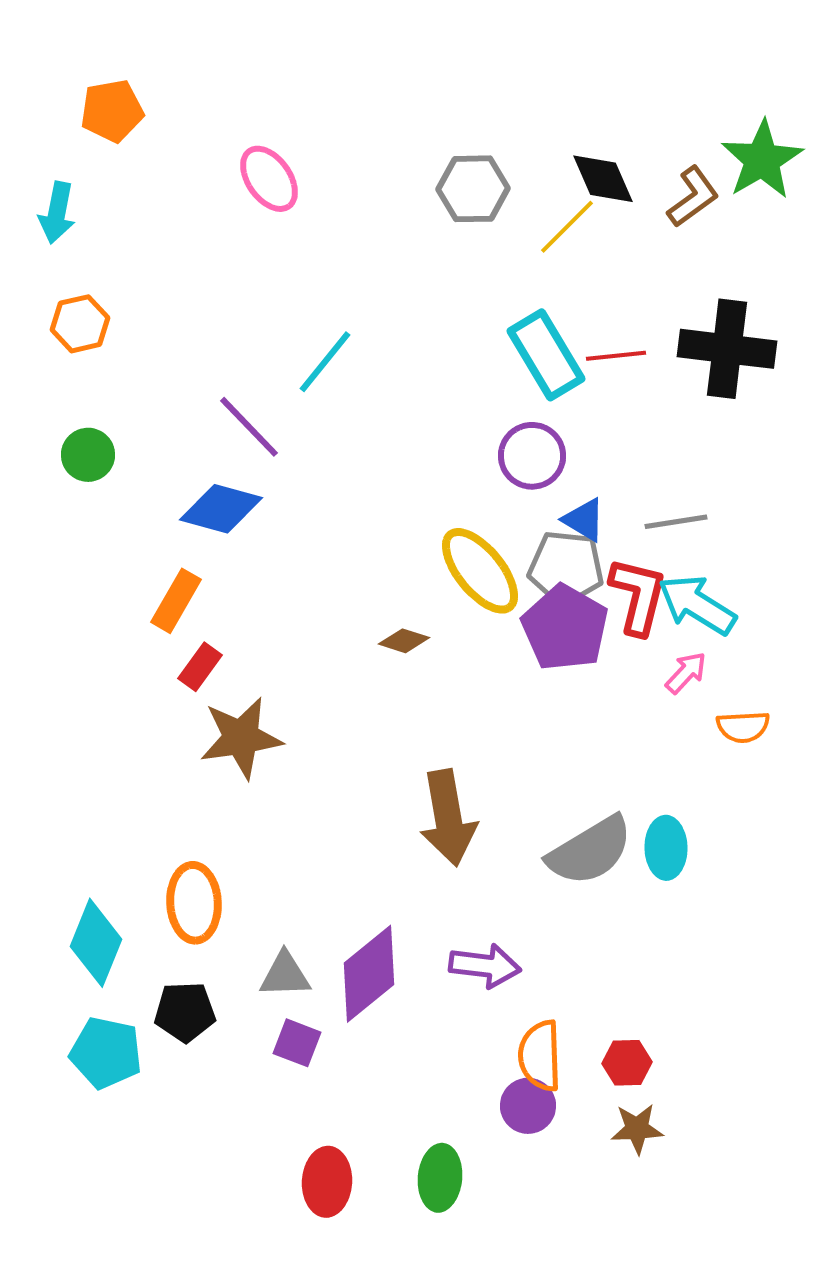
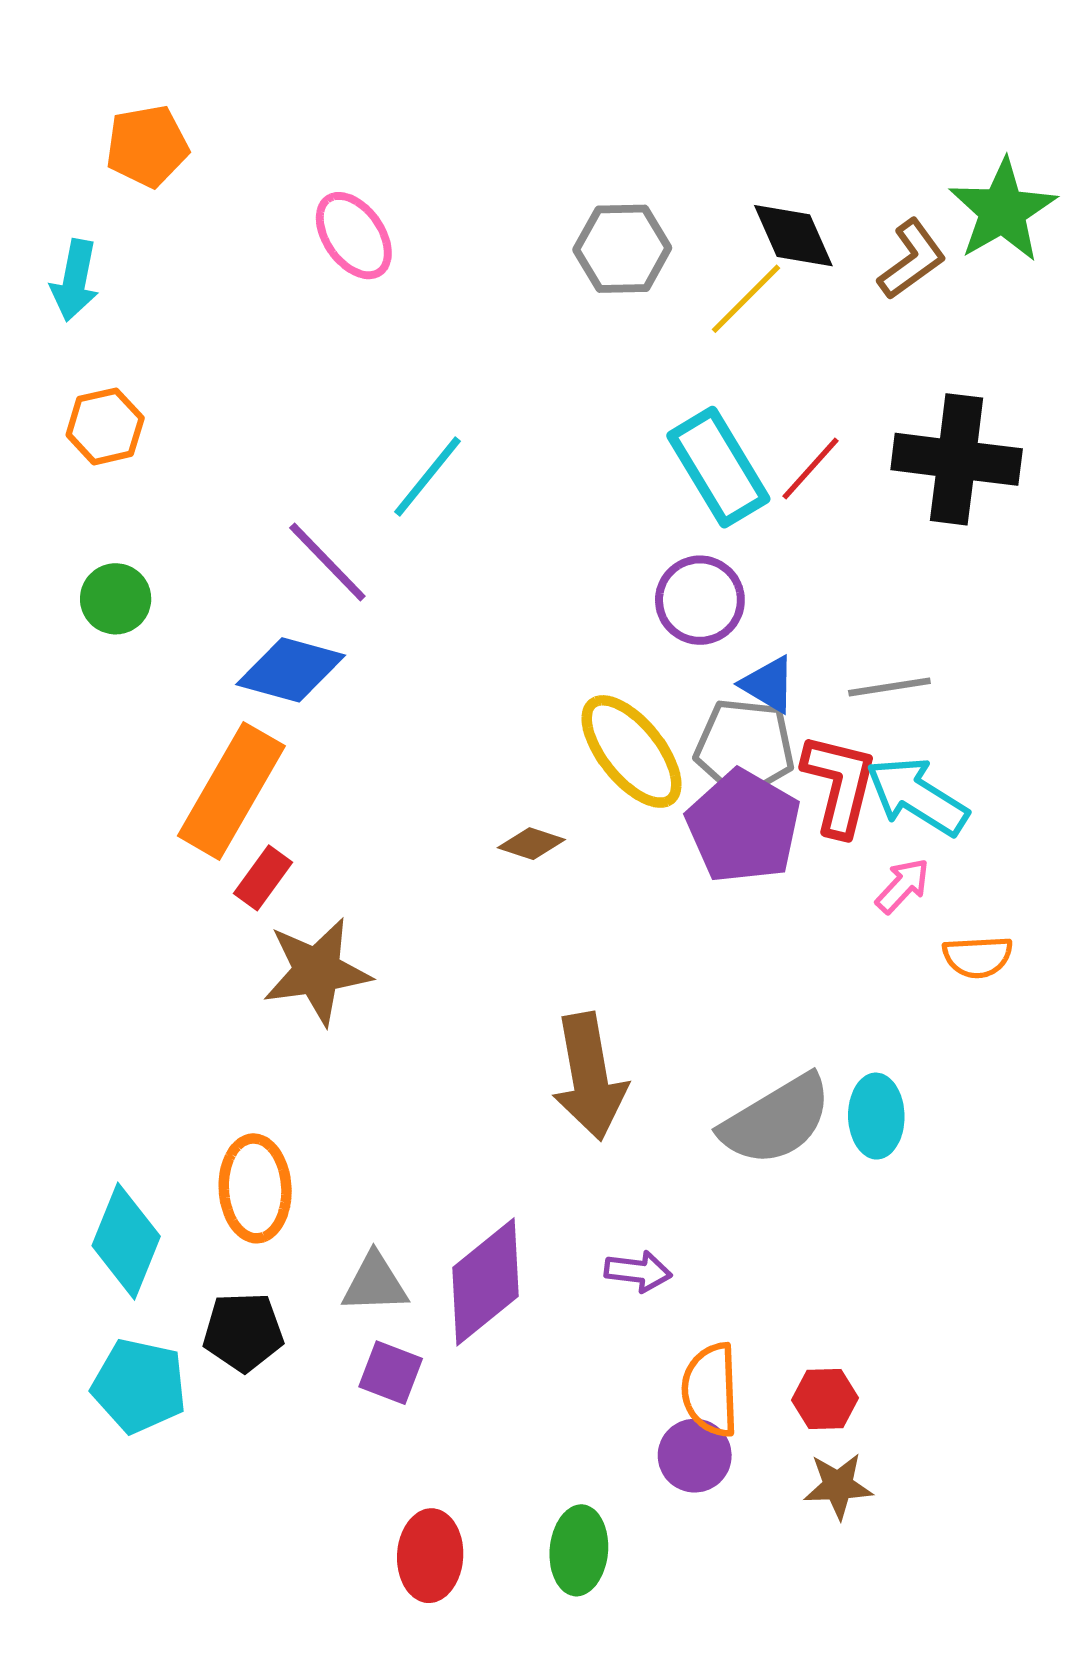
red line: (616, 356) -> (810, 469), turned -42
orange rectangle: (176, 601) -> (231, 791), size x1.6
purple arrow: (485, 966) -> (638, 1271), size x0.7

